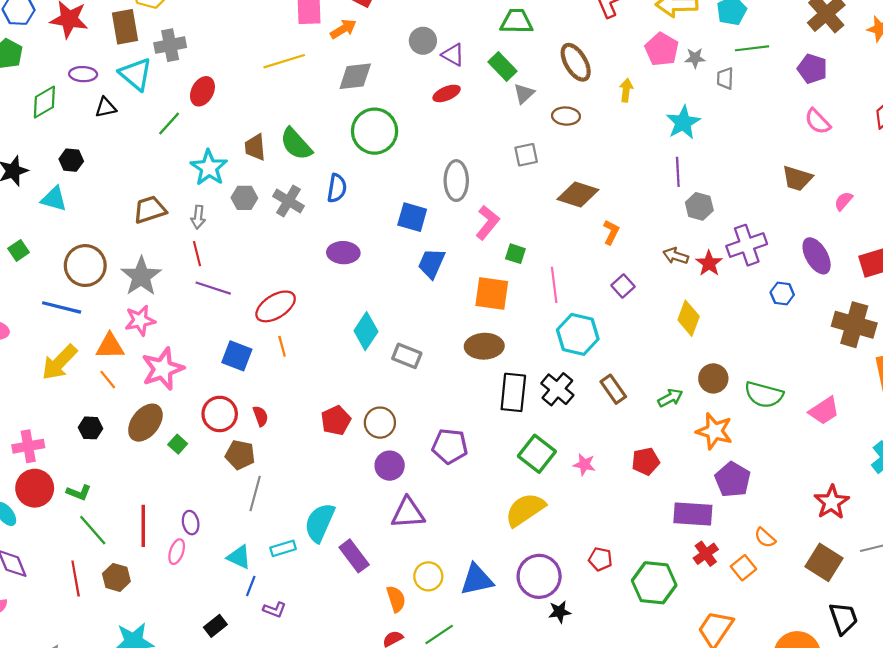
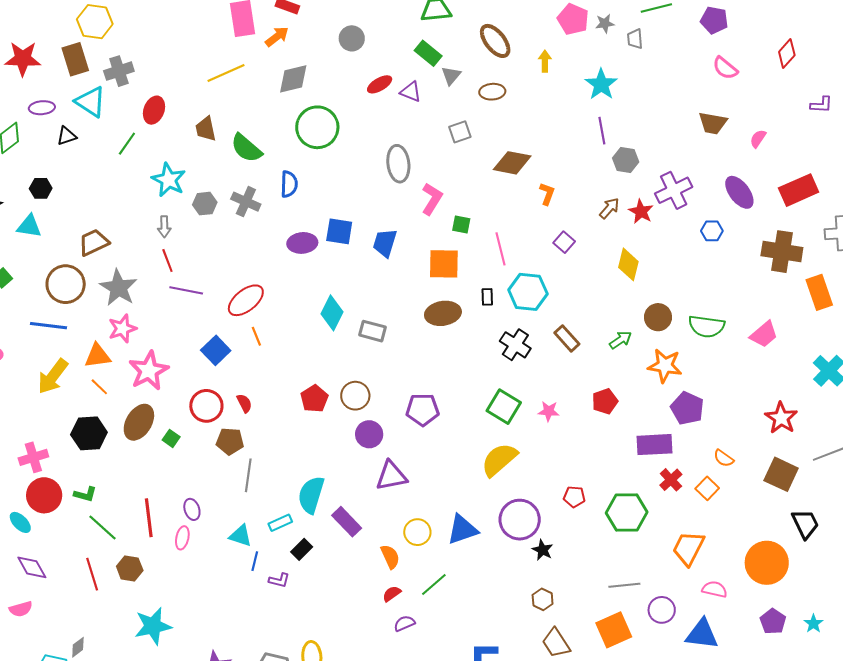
purple triangle: (453, 55) -> (411, 92), moved
brown trapezoid: (255, 147) -> (206, 129), moved
brown trapezoid: (150, 210) -> (94, 242), moved
blue square: (412, 217) -> (339, 231), moved
brown arrow: (676, 256) -> (609, 208), turned 120
blue square: (237, 356) -> (216, 350), turned 32
black rectangle: (513, 392) -> (487, 297), moved, size x0.5
black hexagon: (91, 428) -> (89, 433), size x1.6
black star: (560, 612) -> (543, 550), turned -30
black rectangle: (215, 626) -> (302, 549), moved

